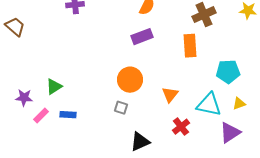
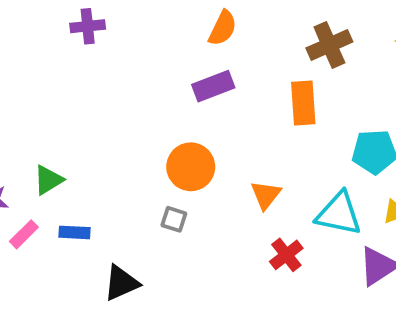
black triangle: (140, 142) -> (121, 283), moved

